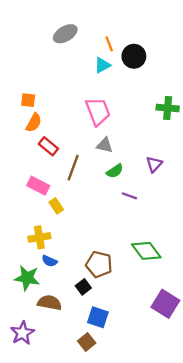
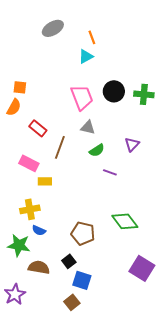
black circle: (134, 56) -> (114, 91), moved
orange semicircle: (34, 123) -> (14, 107), moved
yellow rectangle: (56, 206) -> (45, 181), turned -56
black square: (83, 287) -> (69, 261), moved

